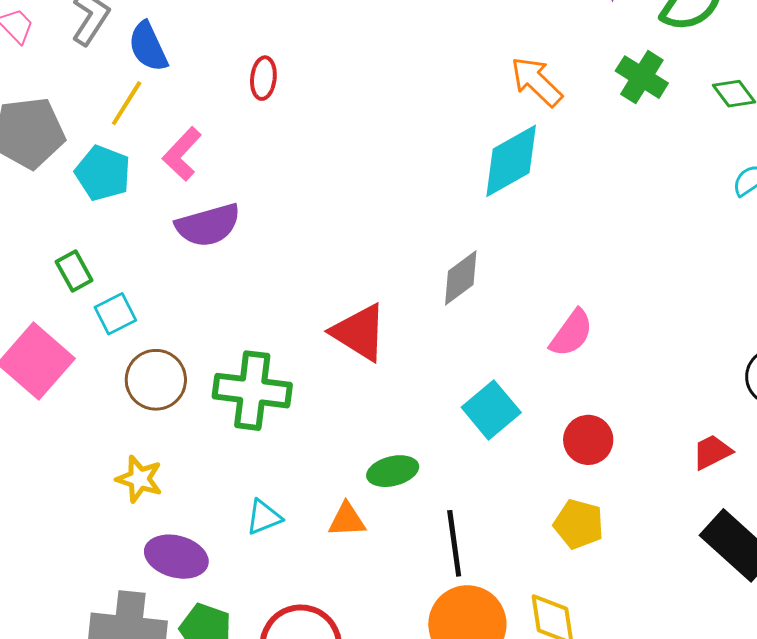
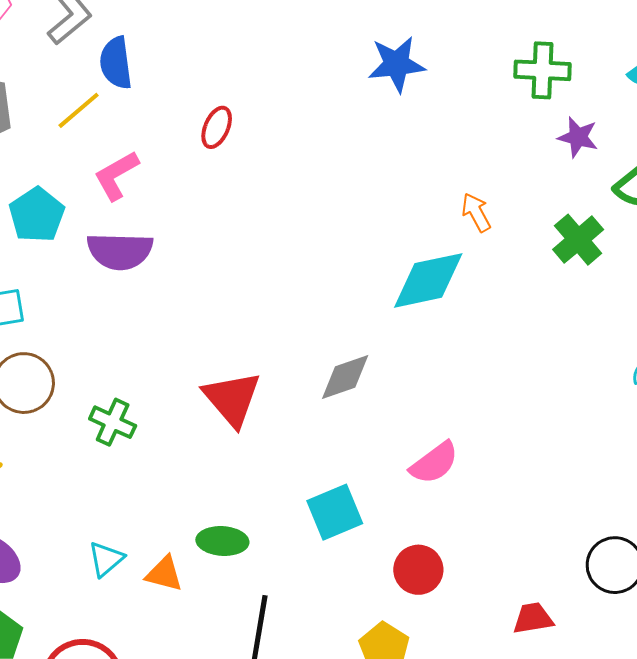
orange arrow: (536, 82) -> (476, 212), size x0.7
cyan pentagon: (103, 173) -> (37, 215), moved
green cross: (252, 391) -> (113, 422), size x0.6
cyan triangle: (264, 517) -> (106, 559), moved, turned -36

